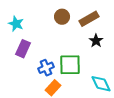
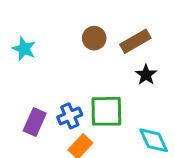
purple rectangle: (23, 49) -> (35, 122), moved

